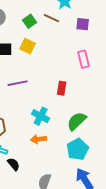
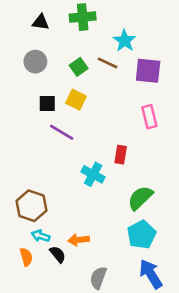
purple square: (83, 24) -> (148, 71), size x1.5
purple line: (18, 83) -> (62, 132), moved, turned 42
cyan cross: (41, 116) -> (93, 174), moved
orange arrow: (39, 139) -> (79, 240), moved

